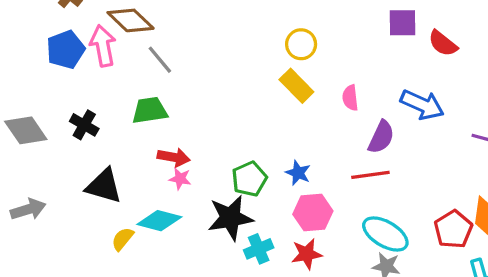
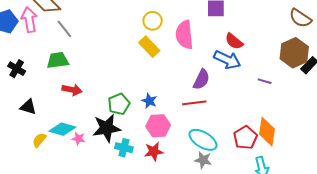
red semicircle: (443, 43) -> (234, 41), moved
pink semicircle: (350, 98) -> (184, 35), moved, size x1.8
pink star: (180, 179) -> (79, 139), moved
black triangle: (104, 186) -> (28, 107), size x0.7
cyan cross: (259, 249) -> (124, 148), turned 36

